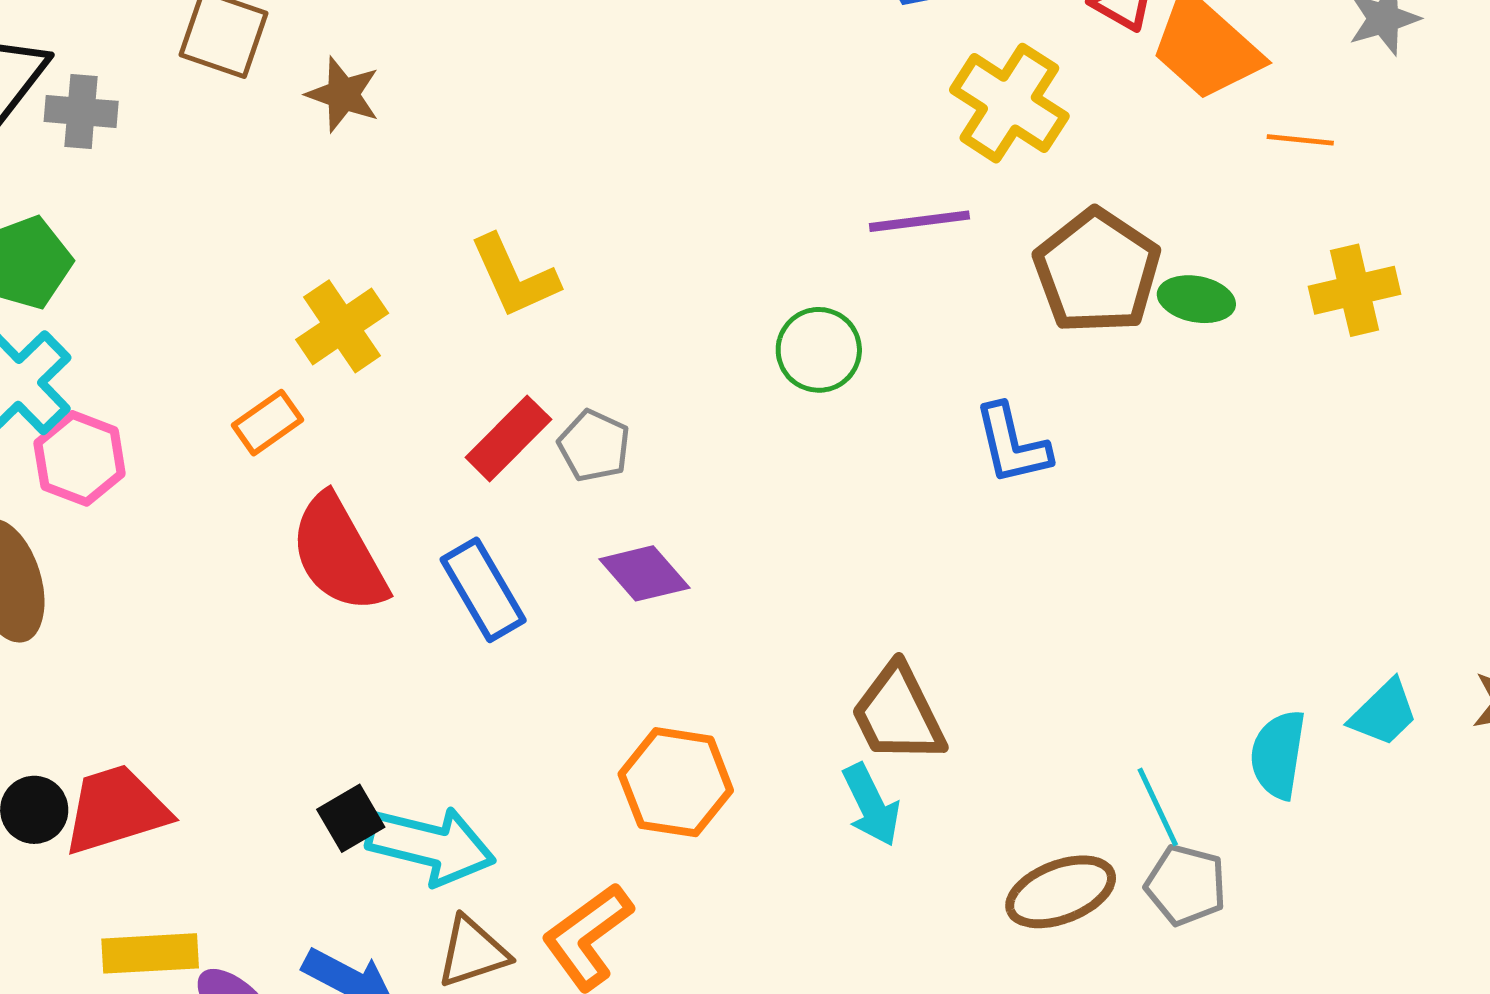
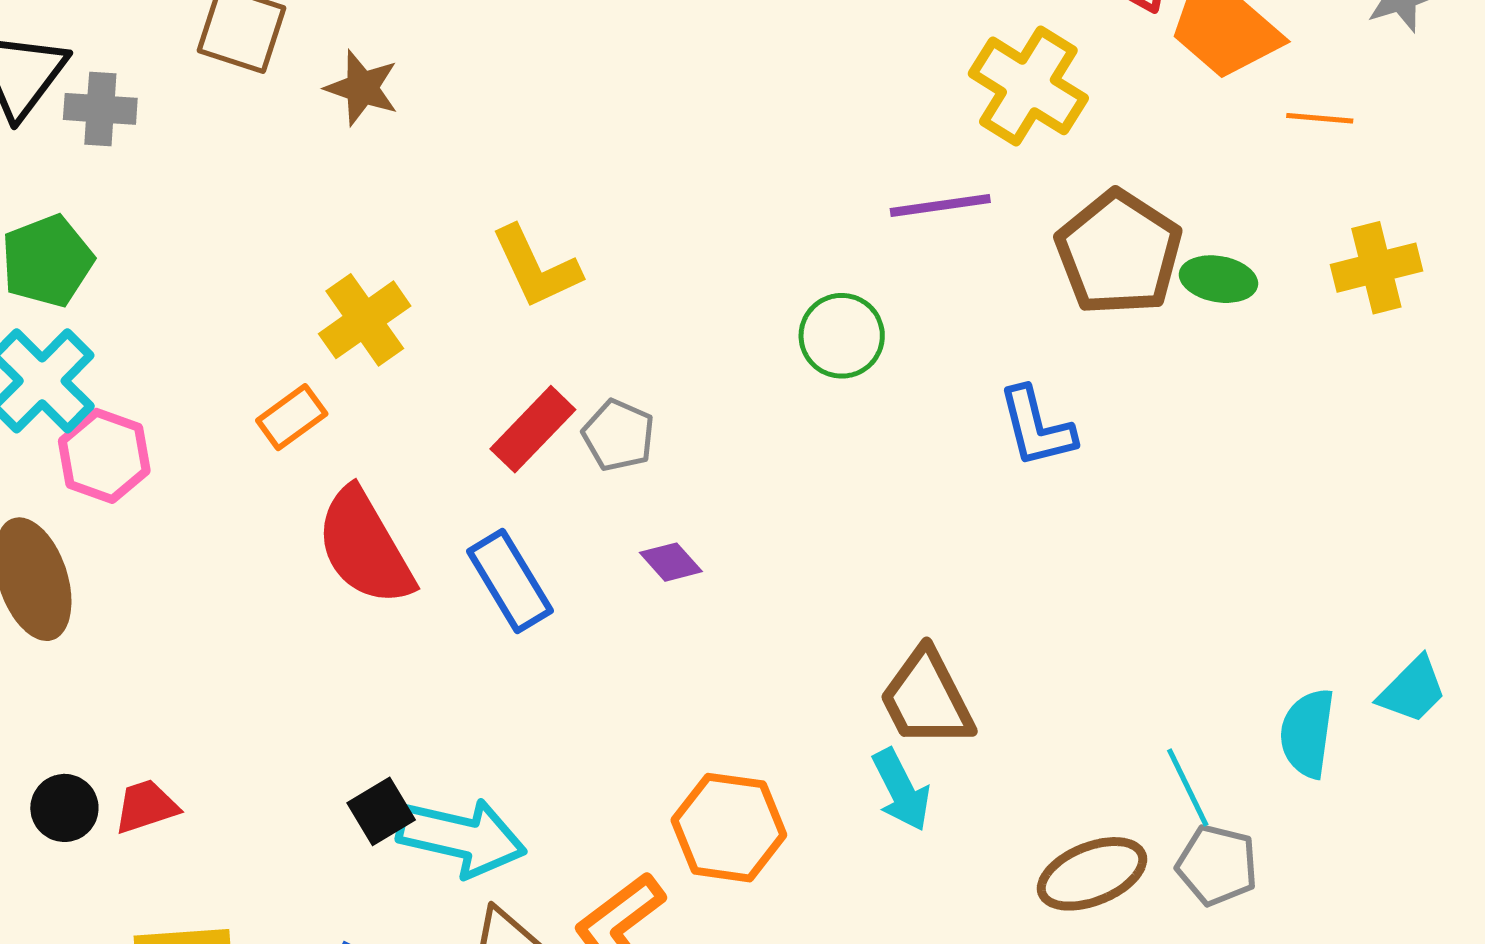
purple diamond: (644, 573) -> (671, 562), size x0.7
orange hexagon: (676, 782) -> (729, 828), moved
red trapezoid: (116, 810) -> (146, 806), size x0.6

